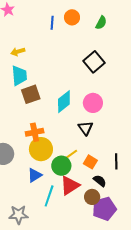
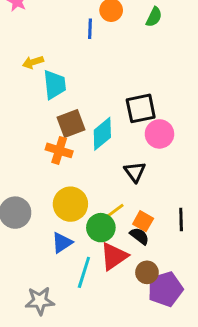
blue line: (52, 23) -> (90, 29), moved
black square: (94, 62) -> (141, 108), moved, turned 30
cyan trapezoid: (19, 76) -> (55, 85), moved
brown square: (31, 94) -> (71, 123), moved
pink circle: (93, 103) -> (159, 134), moved
orange cross: (35, 132) -> (59, 150), moved, turned 30
black semicircle: (100, 181) -> (139, 236), moved

